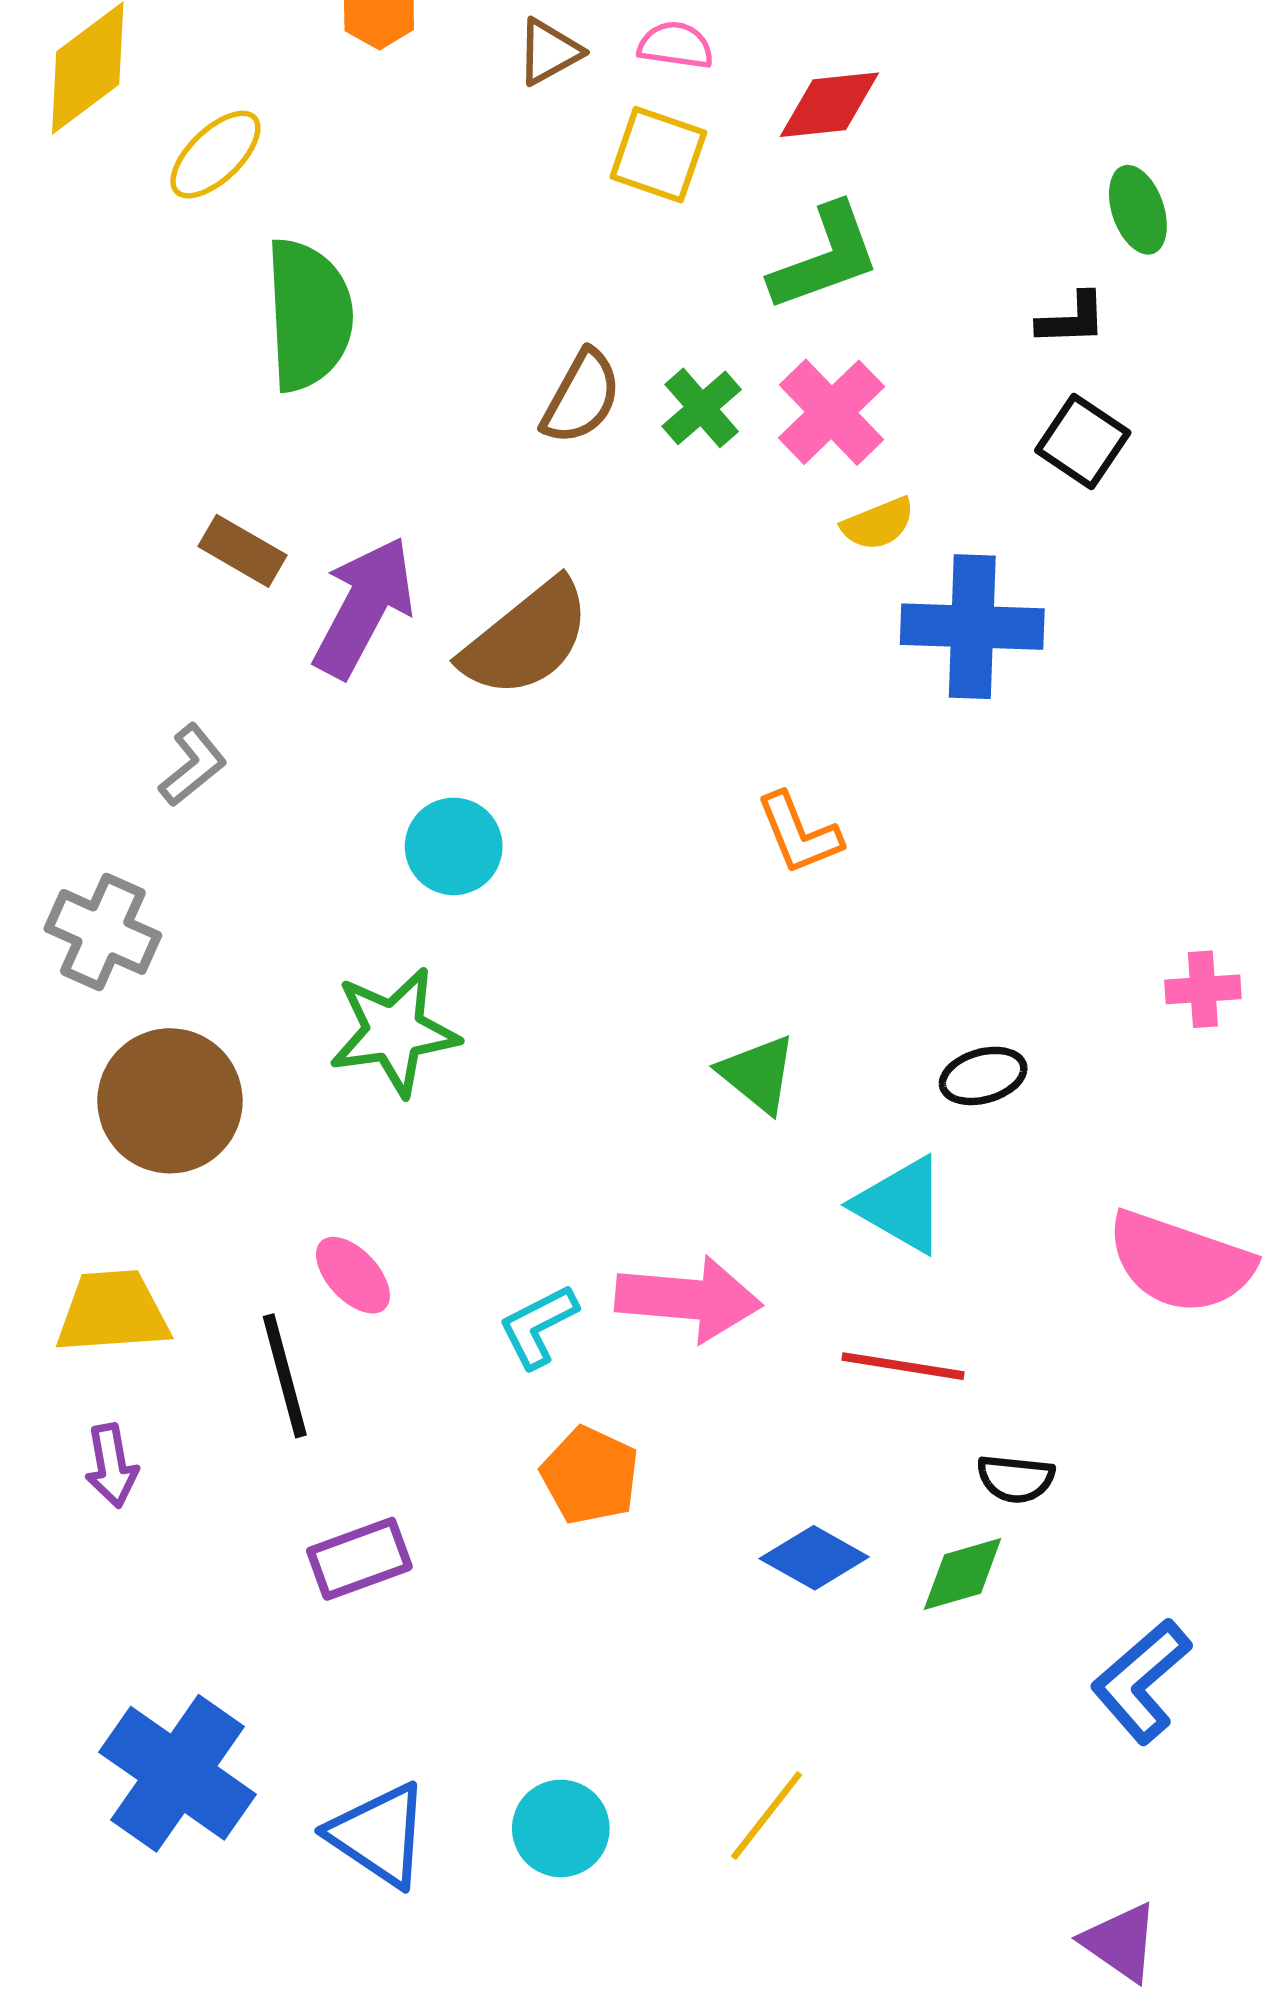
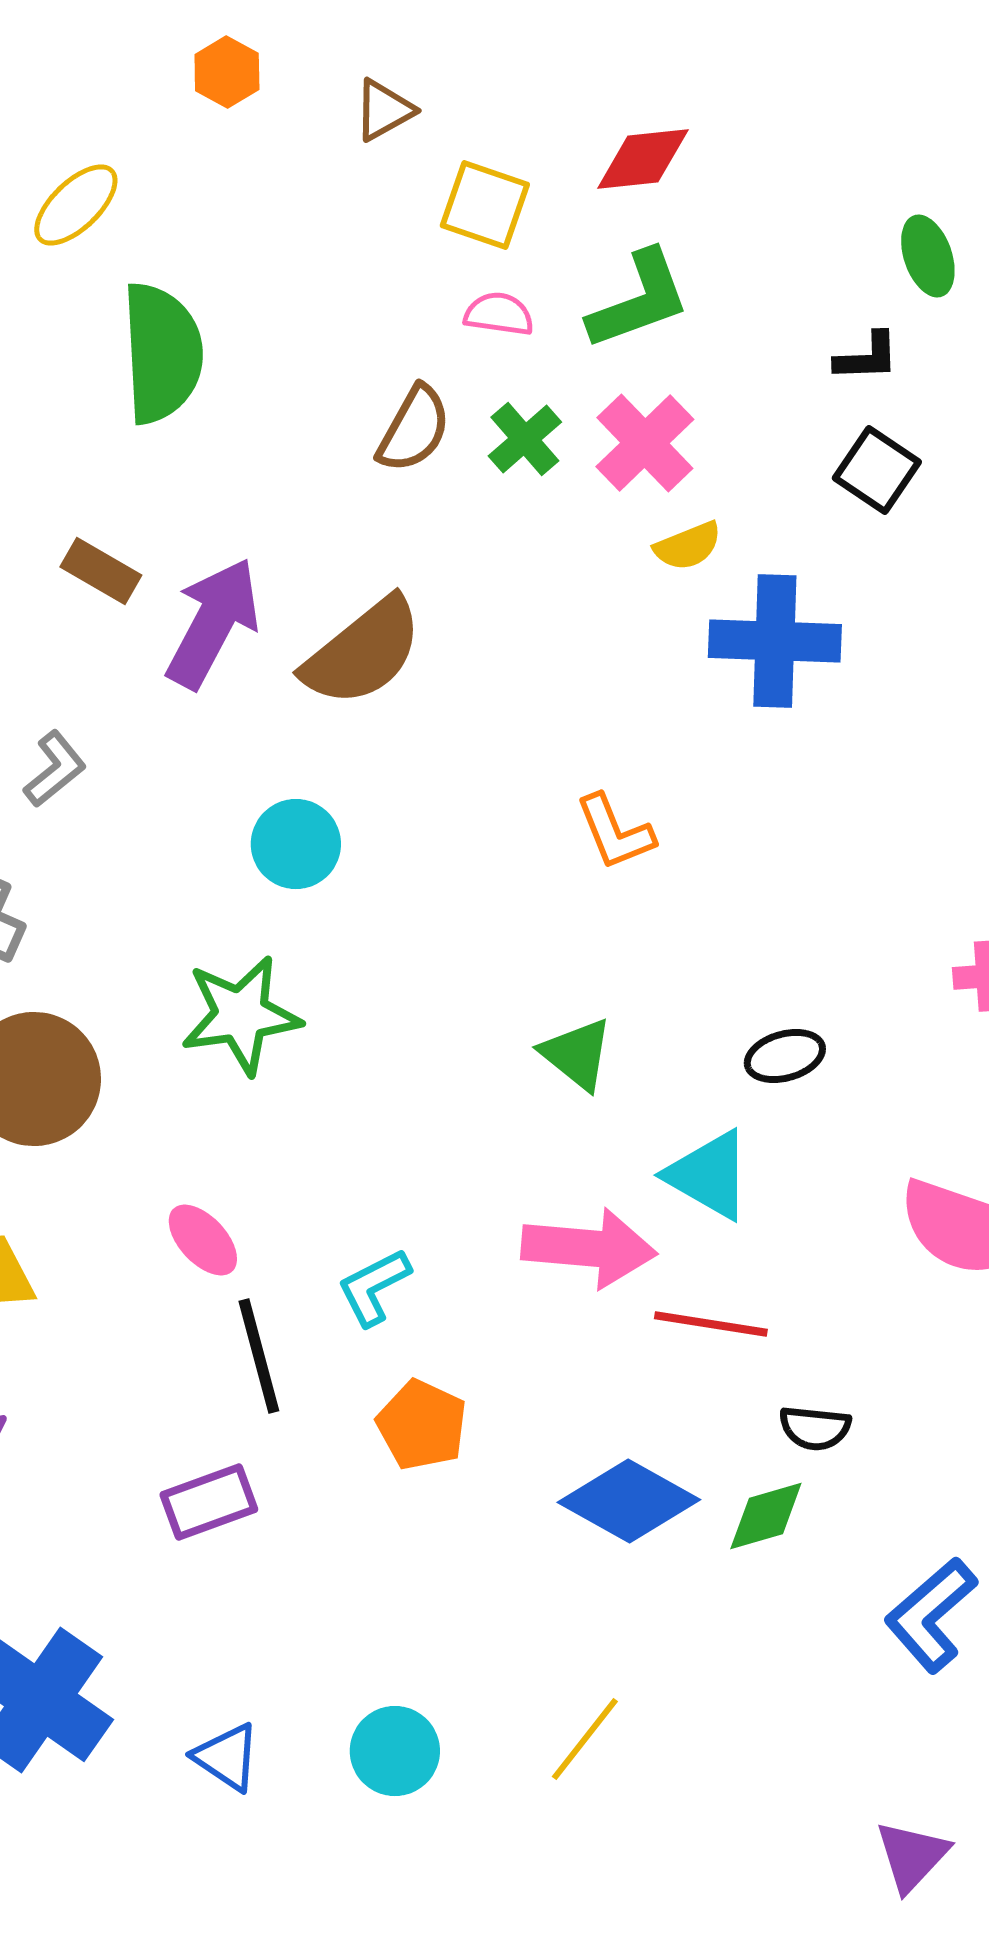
pink semicircle: (676, 45) -> (499, 314), moved
pink arrow: (689, 1299) -> (589, 1248), moved
black line: (285, 1376) -> (259, 1356), moved
blue diamond: (814, 1558) -> (629, 1501), size x1.4
blue triangle: (379, 1835) -> (227, 1757), size x0.7
purple triangle: (1121, 1942) -> (912, 1856), turned 38

